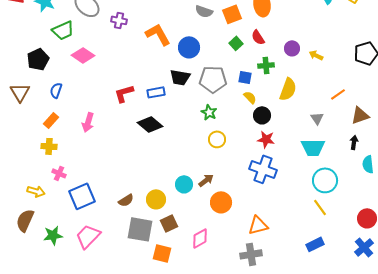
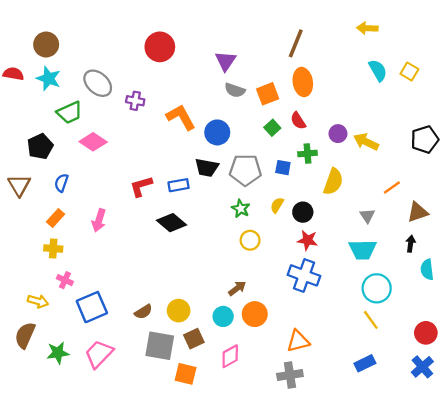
yellow arrow: (316, 55) -> (366, 142), size x1.5
yellow semicircle: (250, 97) -> (277, 205), moved, turned -104
cyan circle: (184, 184) -> (223, 316), moved

